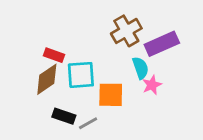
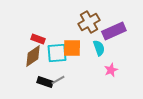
pink star: (152, 85) -> (111, 70), moved
orange square: (111, 95) -> (72, 48), moved
gray line: (88, 123) -> (58, 80), moved

